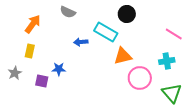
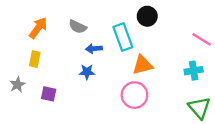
gray semicircle: (68, 12) -> (78, 27), moved
cyan rectangle: (106, 32) -> (123, 37), turned 40
blue star: (59, 69) -> (87, 72), moved
pink circle: (140, 78) -> (134, 95), moved

